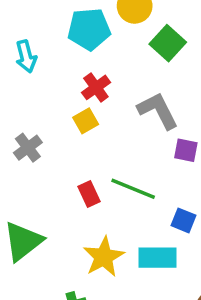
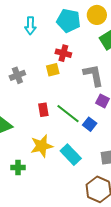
red cross: (96, 87) -> (63, 53), turned 35
blue square: (184, 220) -> (90, 124), moved
cyan rectangle: (157, 258) -> (71, 155), turned 30

